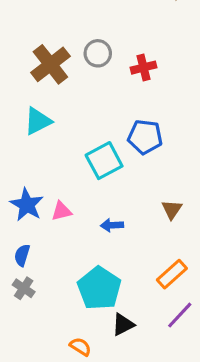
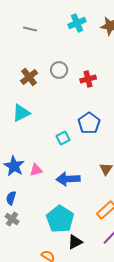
brown cross: (50, 64) -> (29, 77), size x0.7
blue pentagon: (145, 137) -> (89, 123), turned 30
cyan square: (104, 161) -> (63, 138), size x0.6
blue arrow: (112, 225) -> (68, 179), size x1.6

